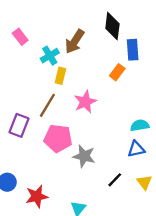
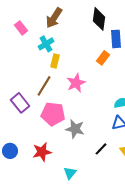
brown arrow: (75, 41) -> (54, 18), moved
purple rectangle: (19, 125) -> (20, 103), turned -60
red star: (37, 196) -> (42, 152), moved

